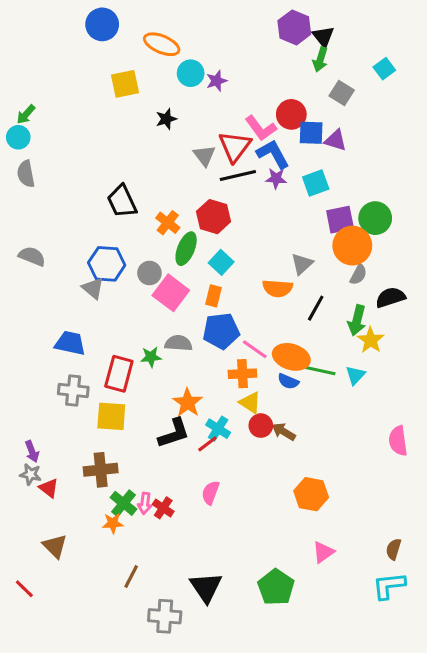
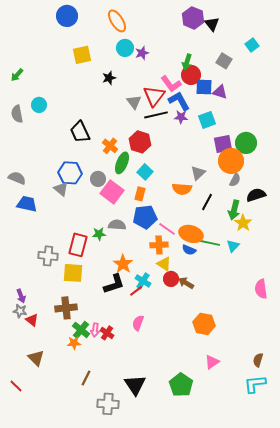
orange ellipse: (162, 44) -> (117, 21), moved, turned 35
green arrow: (320, 59) -> (187, 62), moved
cyan circle: (18, 137) -> (39, 105), moved
gray semicircle: (32, 256) -> (17, 178), moved
blue trapezoid: (70, 343) -> (27, 204), moved

